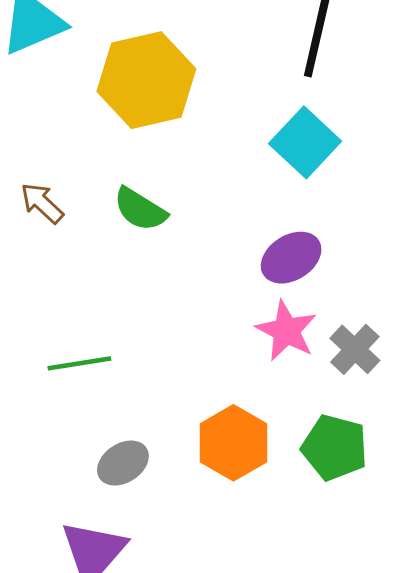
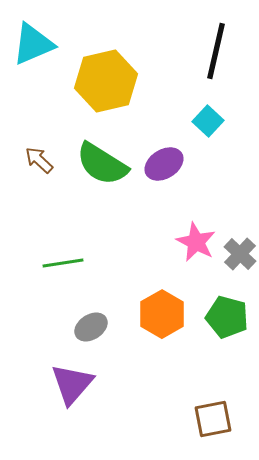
cyan square: (305, 142) -> (208, 121), size x0.7
green semicircle: (140, 209) -> (102, 164), size x1.5
purple ellipse: (291, 258) -> (164, 164), moved

